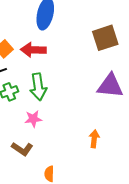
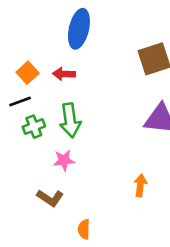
red arrow: (33, 50) -> (64, 74), size x0.7

